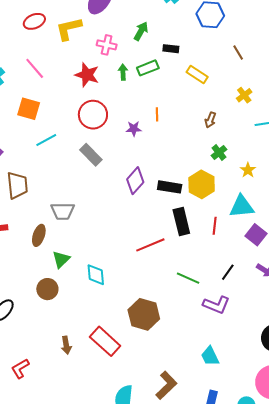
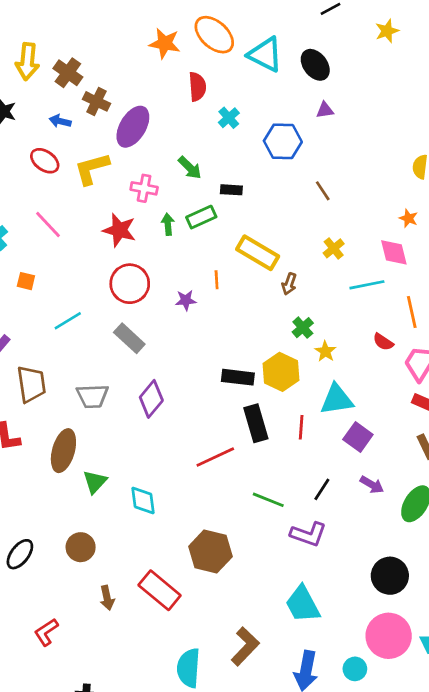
red ellipse: (34, 21) -> (45, 161), turned 60
green arrow: (141, 31) -> (190, 168), turned 108
yellow rectangle: (197, 74) -> (258, 253), moved, size x1.4
orange square: (29, 109) -> (26, 281), moved, size x0.6
yellow star: (248, 170) -> (325, 351), moved
purple diamond: (135, 181) -> (151, 399), moved
gray trapezoid: (63, 211) -> (92, 396), moved
brown ellipse: (39, 235) -> (63, 451), size x1.4
brown circle: (47, 289) -> (81, 547), moved
cyan trapezoid: (210, 356) -> (303, 604), size x1.4

